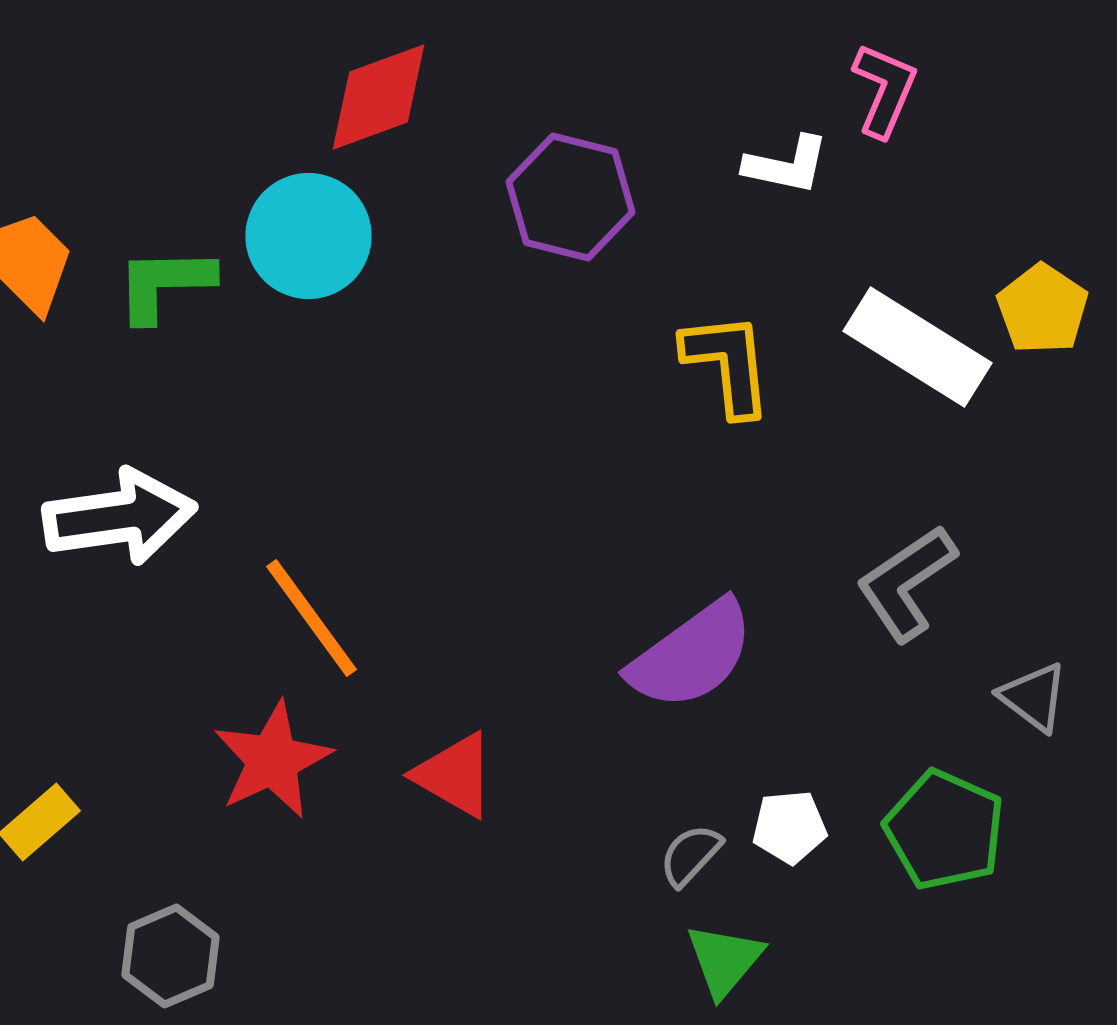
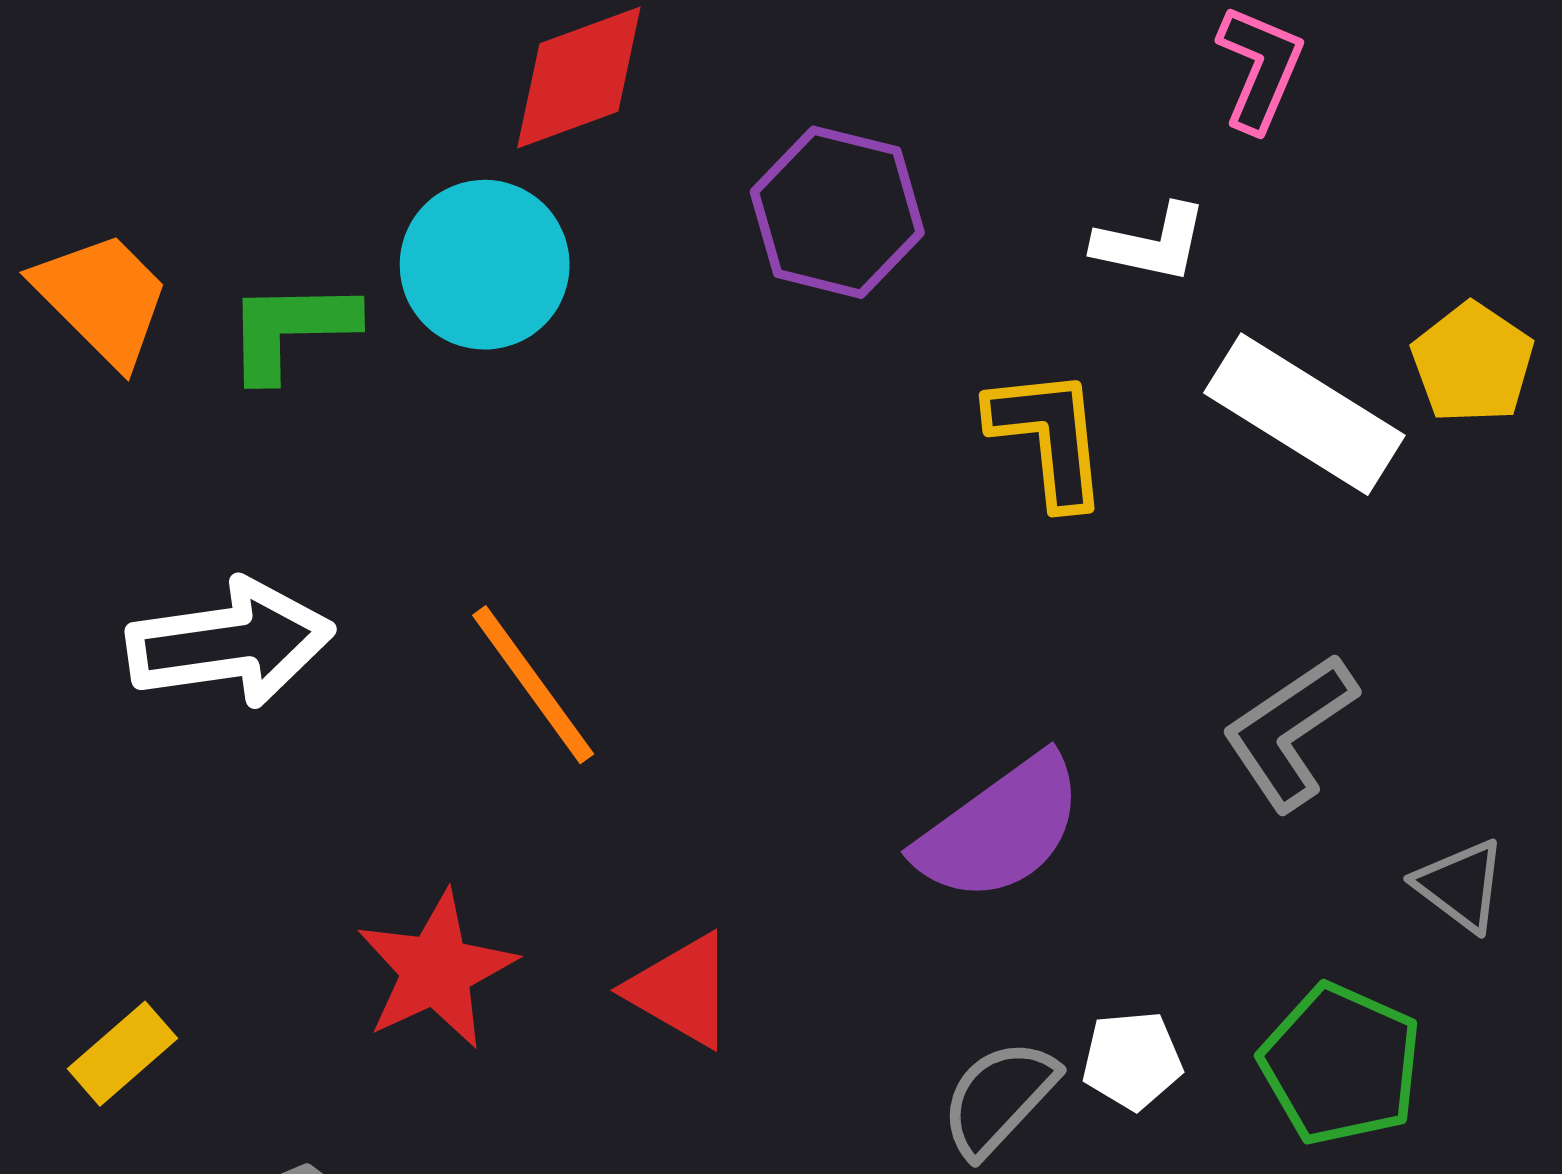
white L-shape: (786, 165) -> (1151, 243), moved
orange line: (312, 618) -> (533, 685), moved
gray semicircle: (690, 855) -> (999, 1098), size x1.4

